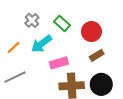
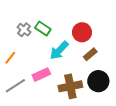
green rectangle: (62, 23) -> (43, 29), moved
cyan arrow: (41, 44) -> (59, 50), moved
pink rectangle: (59, 63) -> (41, 75), moved

